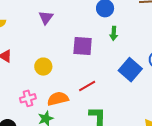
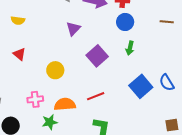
purple triangle: (46, 18) -> (73, 29), moved
purple square: (83, 46) -> (97, 56), turned 35

